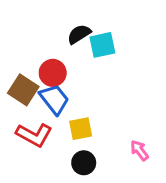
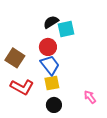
red circle: (53, 73) -> (48, 47), moved
blue trapezoid: (54, 99) -> (50, 65), moved

